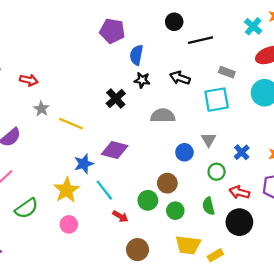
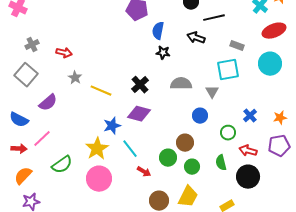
black arrow: (180, 78) -> (196, 38), moved
black cross: (116, 98) -> (140, 85), moved
gray triangle: (209, 140) -> (212, 92), moved
pink circle: (69, 224) -> (99, 179), size x1.6
yellow trapezoid: (188, 245) -> (188, 197), moved, turned -70

